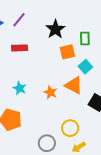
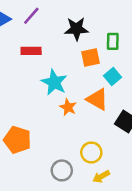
black star: (55, 29) -> (76, 29), turned 30
cyan star: (20, 88) -> (54, 82), moved, size x1.5

